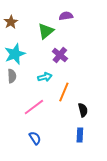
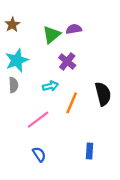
purple semicircle: (66, 16) -> (74, 29), moved
black semicircle: (83, 110) -> (103, 94), moved, size x1.5

